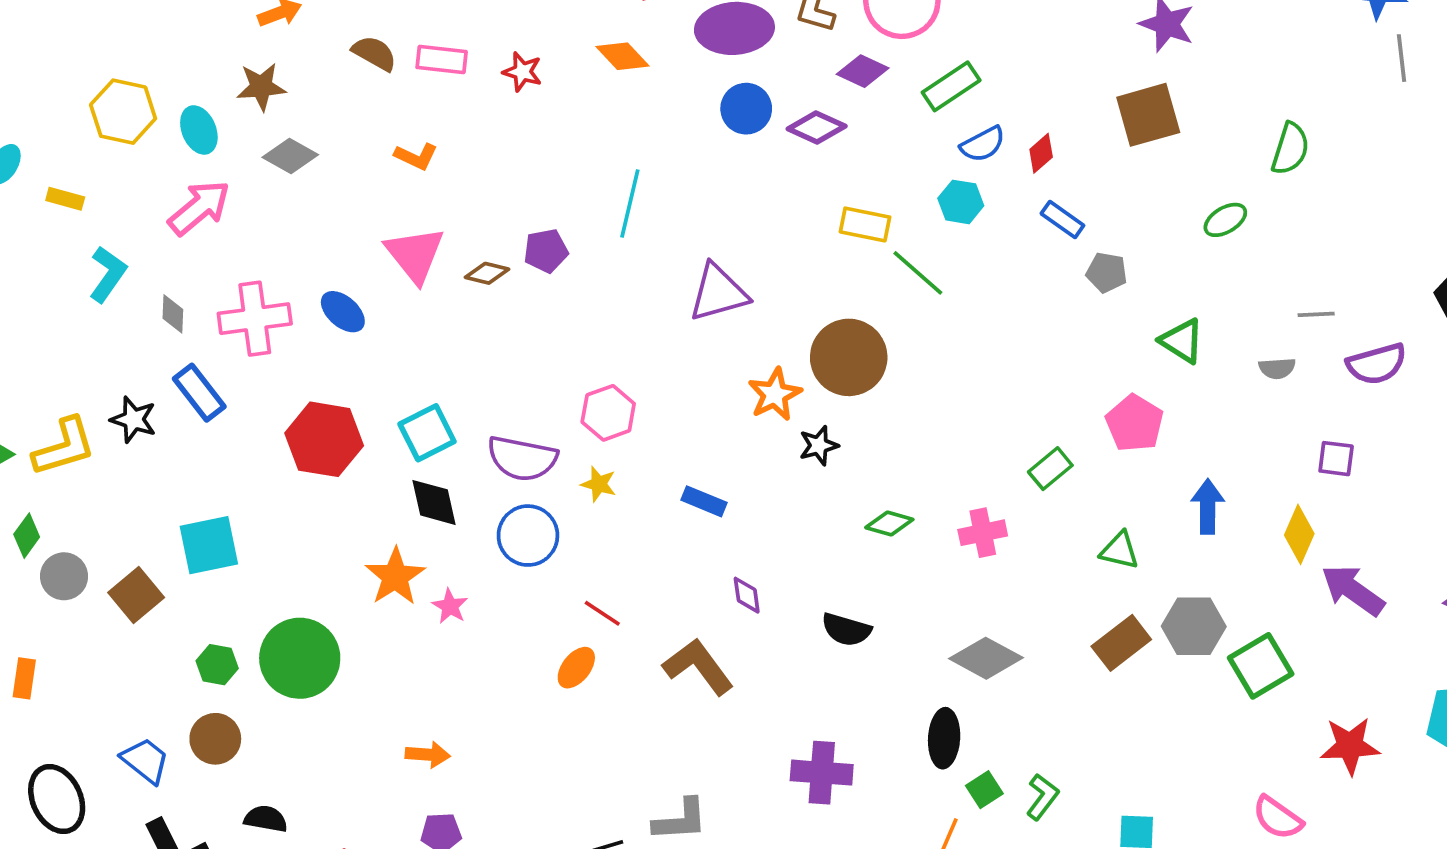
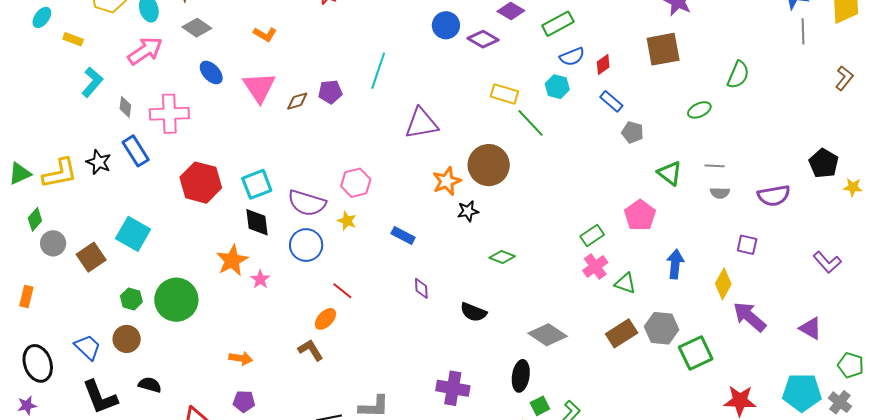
brown diamond: (487, 273) -> (297, 101), turned -35
blue ellipse: (343, 312) -> (211, 73), moved
gray line: (1316, 314) -> (715, 166), moved
pink cross: (983, 533) -> (595, 267), moved, turned -30
cyan square: (209, 545) -> (133, 234), turned 36
brown L-shape: (698, 667) -> (311, 350), moved, size x0.7

